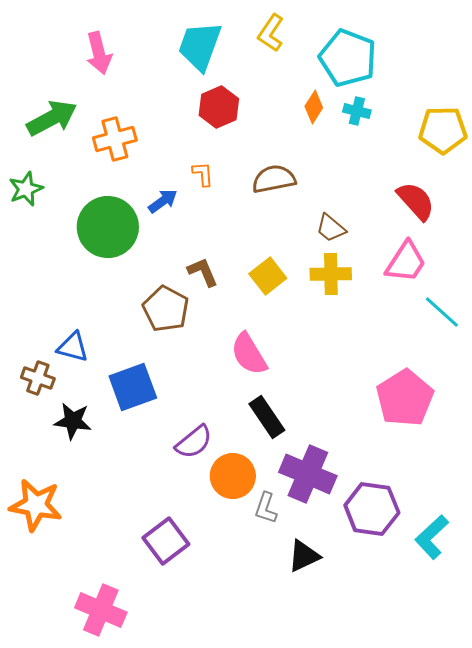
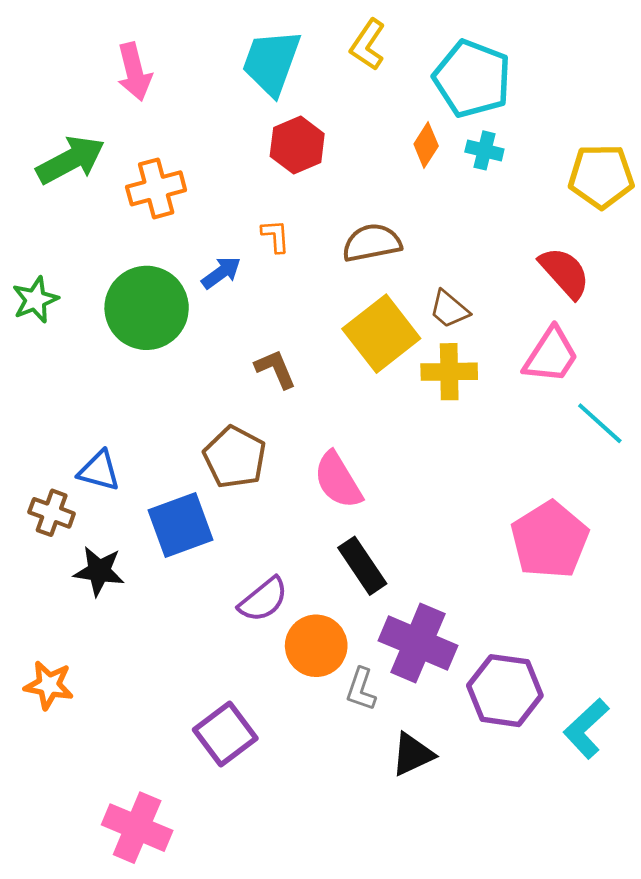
green star: (26, 189) -> (35, 300), moved
yellow square: (268, 276) -> (381, 334), moved, size x1.5
brown pentagon: (166, 309) -> (235, 457), moved
orange star: (36, 505) -> (49, 685), size x0.7

